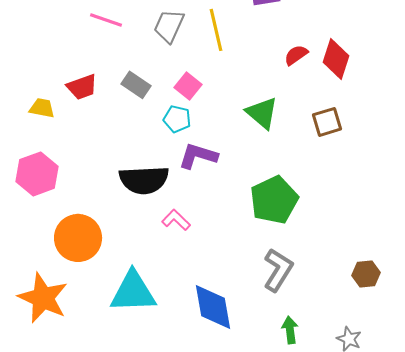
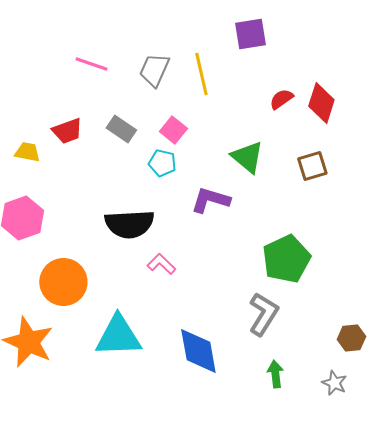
purple L-shape: (198, 156) -> (210, 200), moved
green pentagon: (274, 200) -> (286, 259), moved
brown hexagon: (366, 274) -> (351, 338), moved

